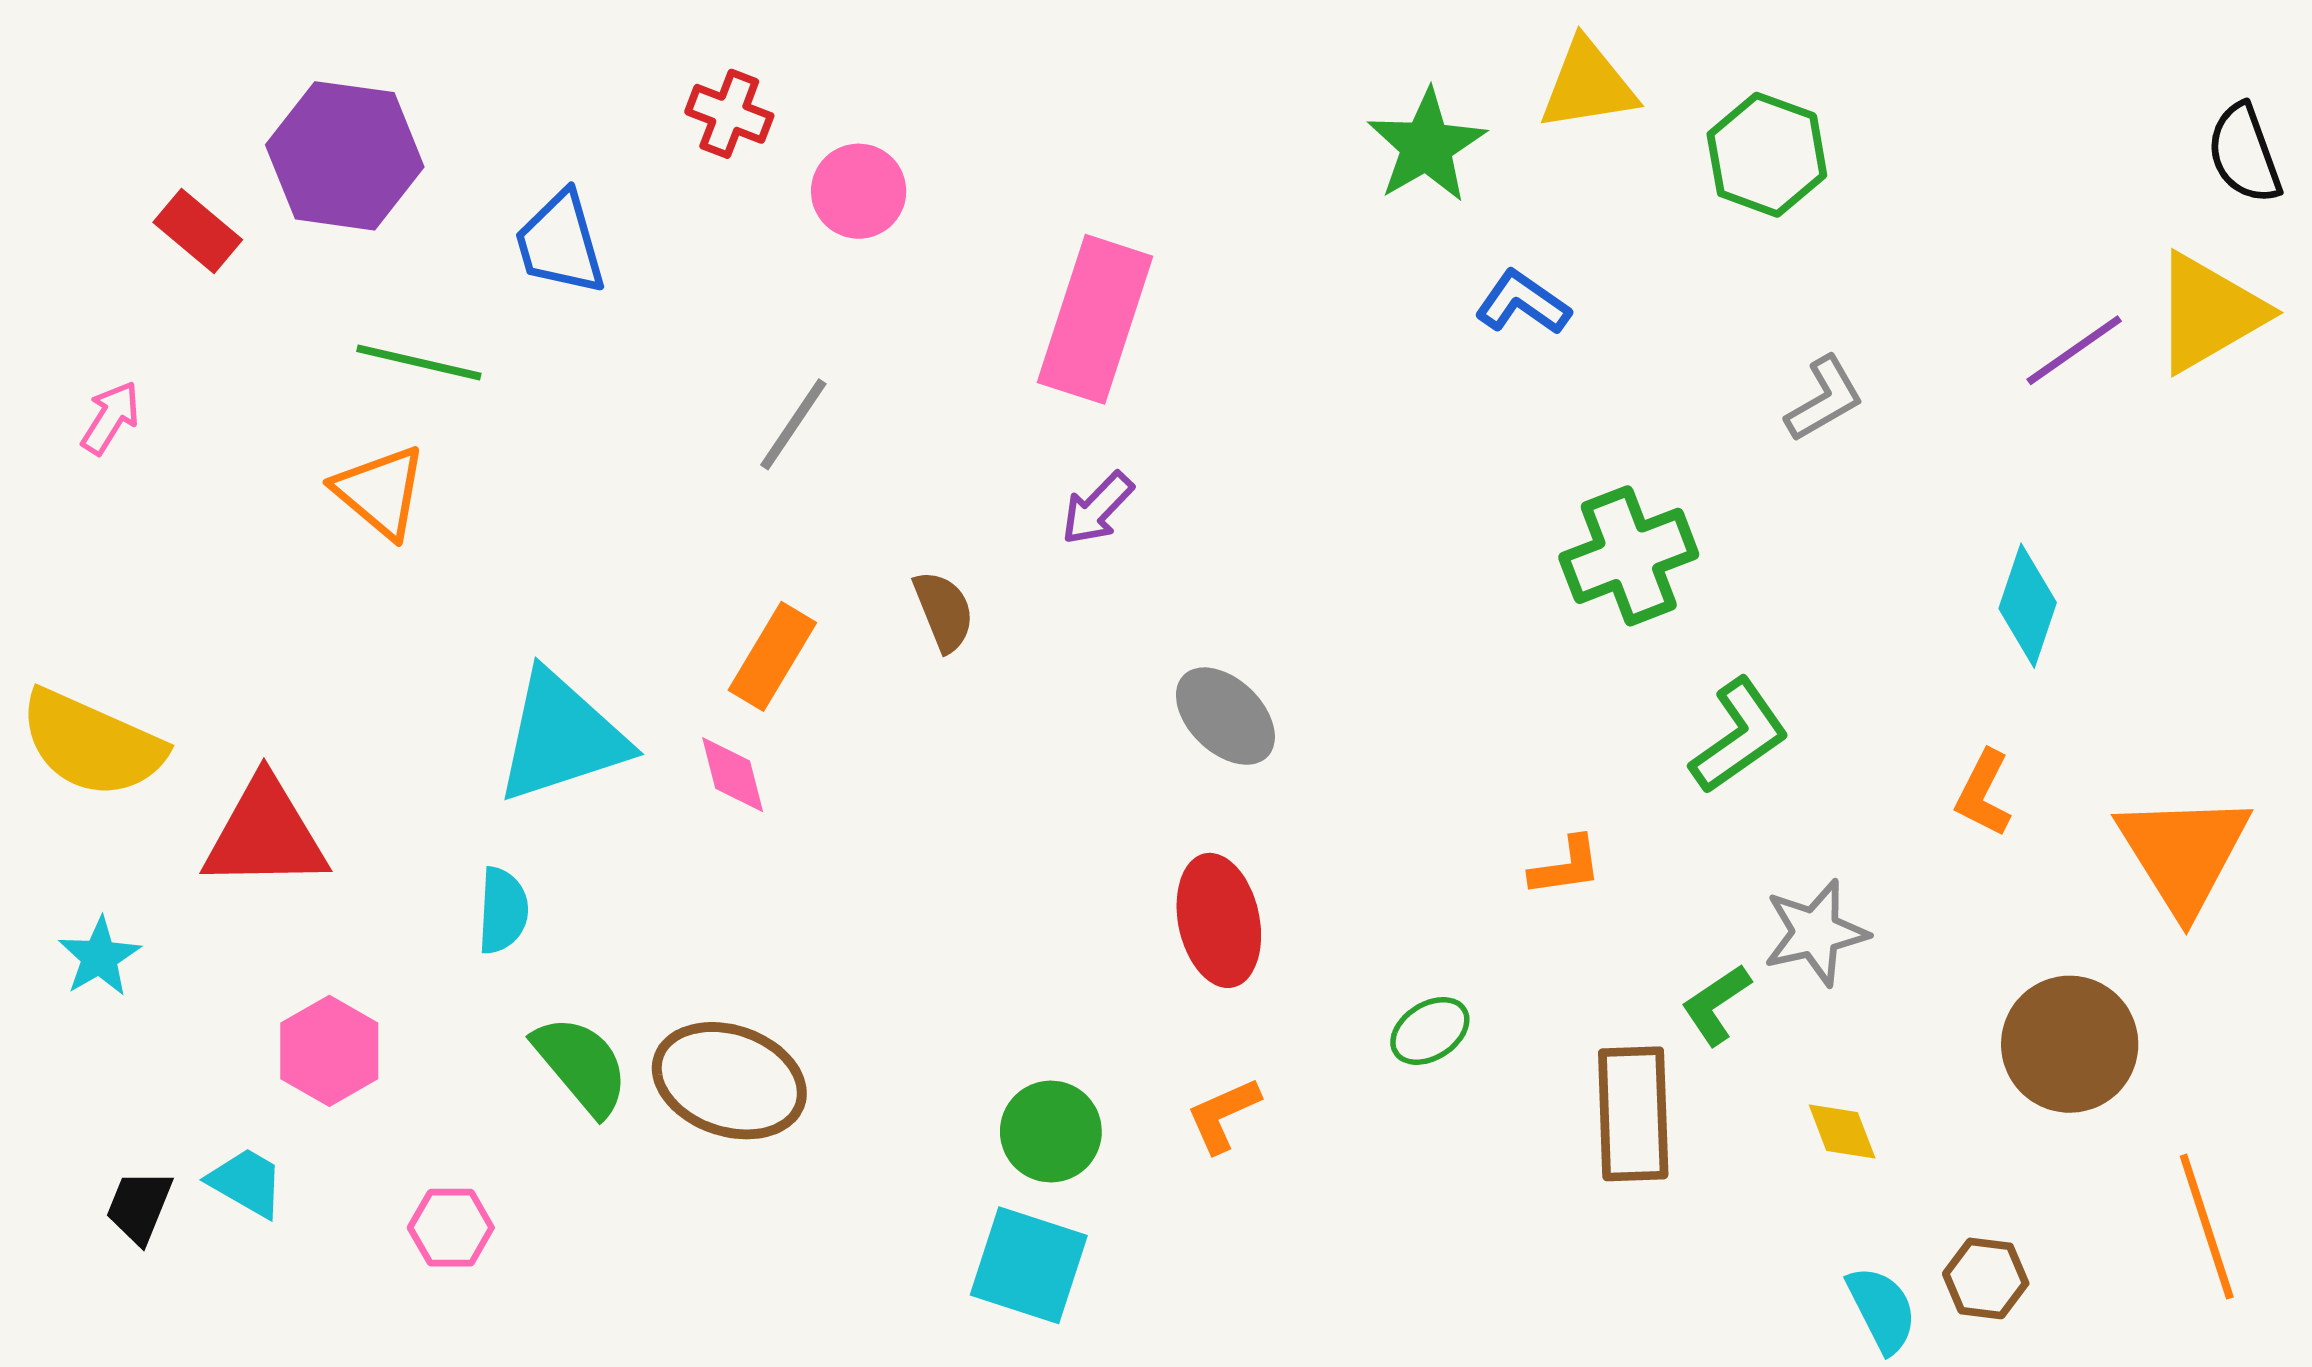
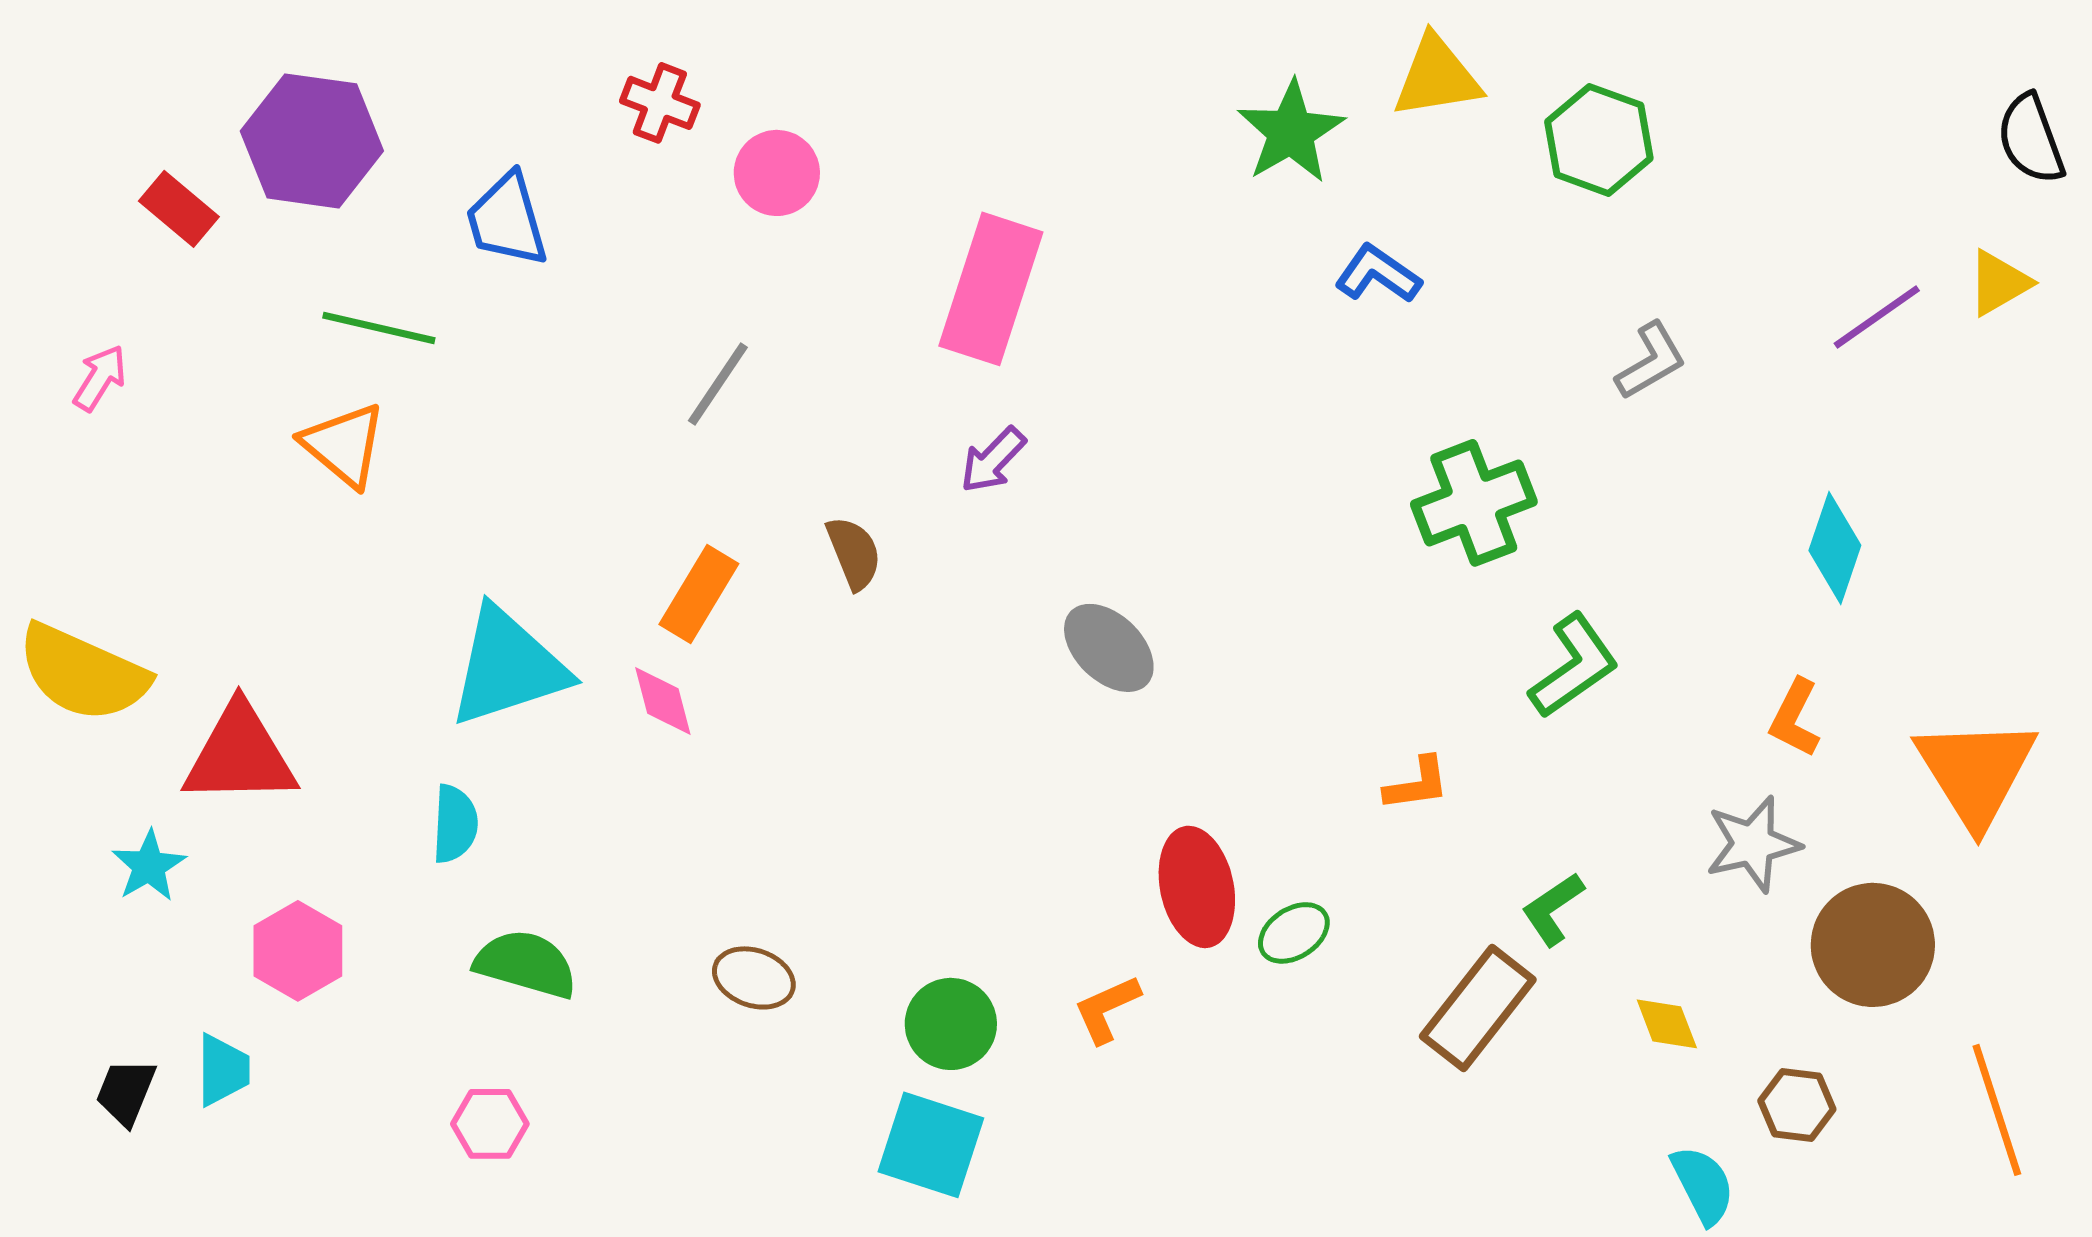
yellow triangle: (2209, 313) -> (1999, 283), size x0.6
red ellipse: (1219, 920) -> (1197, 887), moved
gray star: (1816, 933) -> (1753, 844), moved
cyan star: (99, 957) -> (149, 866), moved
green semicircle: (581, 1065) -> (526, 964), turned -34
brown ellipse: (729, 1081) -> (754, 978), moved, size x0.6
brown rectangle: (1633, 1114) -> (1478, 1008), turned 40
cyan trapezoid: (246, 1182) -> (223, 1070), turned 60
pink hexagon: (451, 1228) -> (490, 1124), moved
brown hexagon: (1986, 1278) -> (1797, 1105), moved

